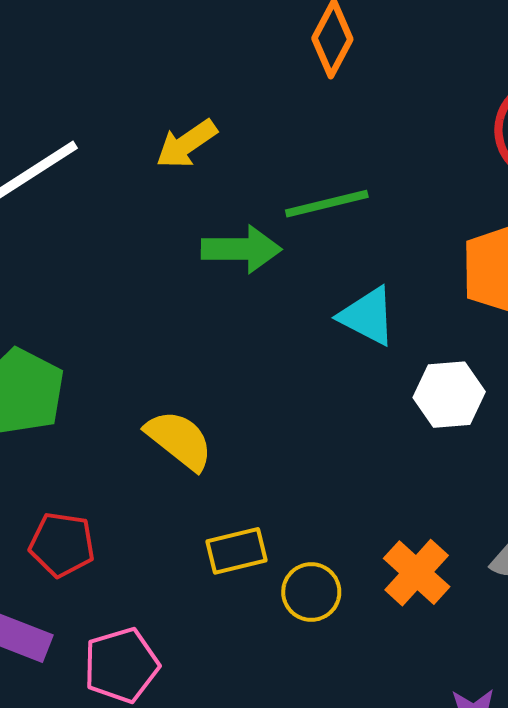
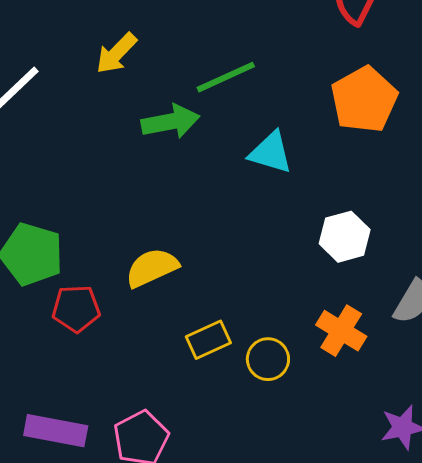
white hexagon: (449, 395) -> (345, 237), moved
yellow semicircle: (179, 440) -> (152, 268), turned -52
red pentagon: (62, 545) -> (76, 309), moved

